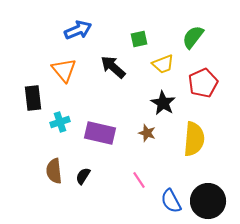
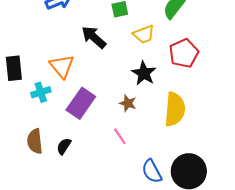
orange triangle: (64, 70) -> (62, 66), moved
purple rectangle: (100, 133) -> (81, 103), turned -68
pink line: (139, 180) -> (120, 136), moved

